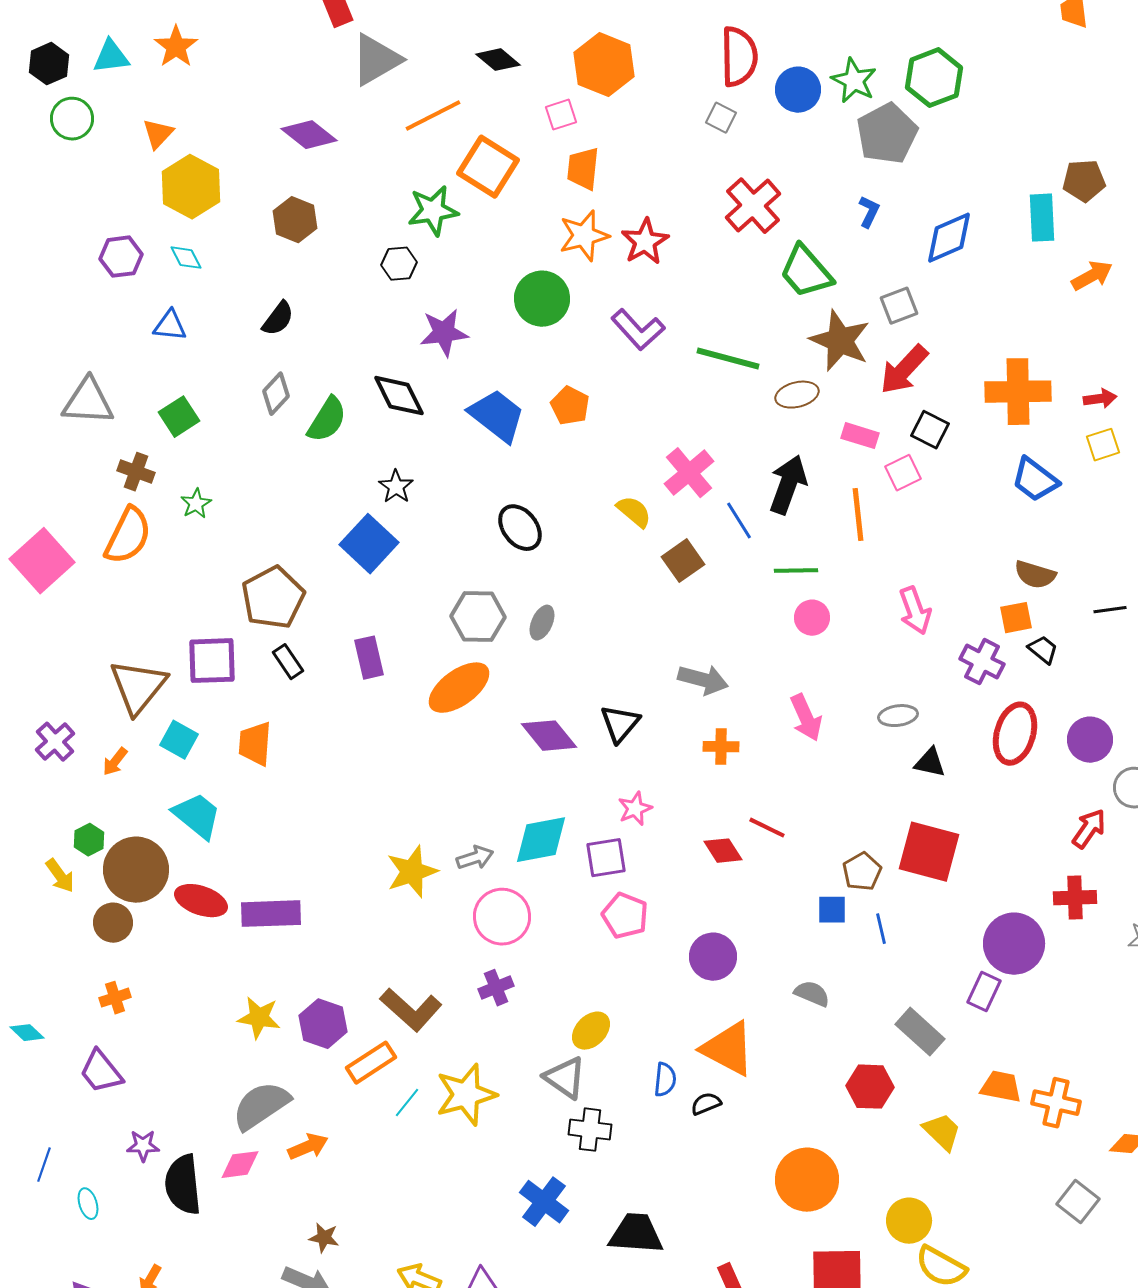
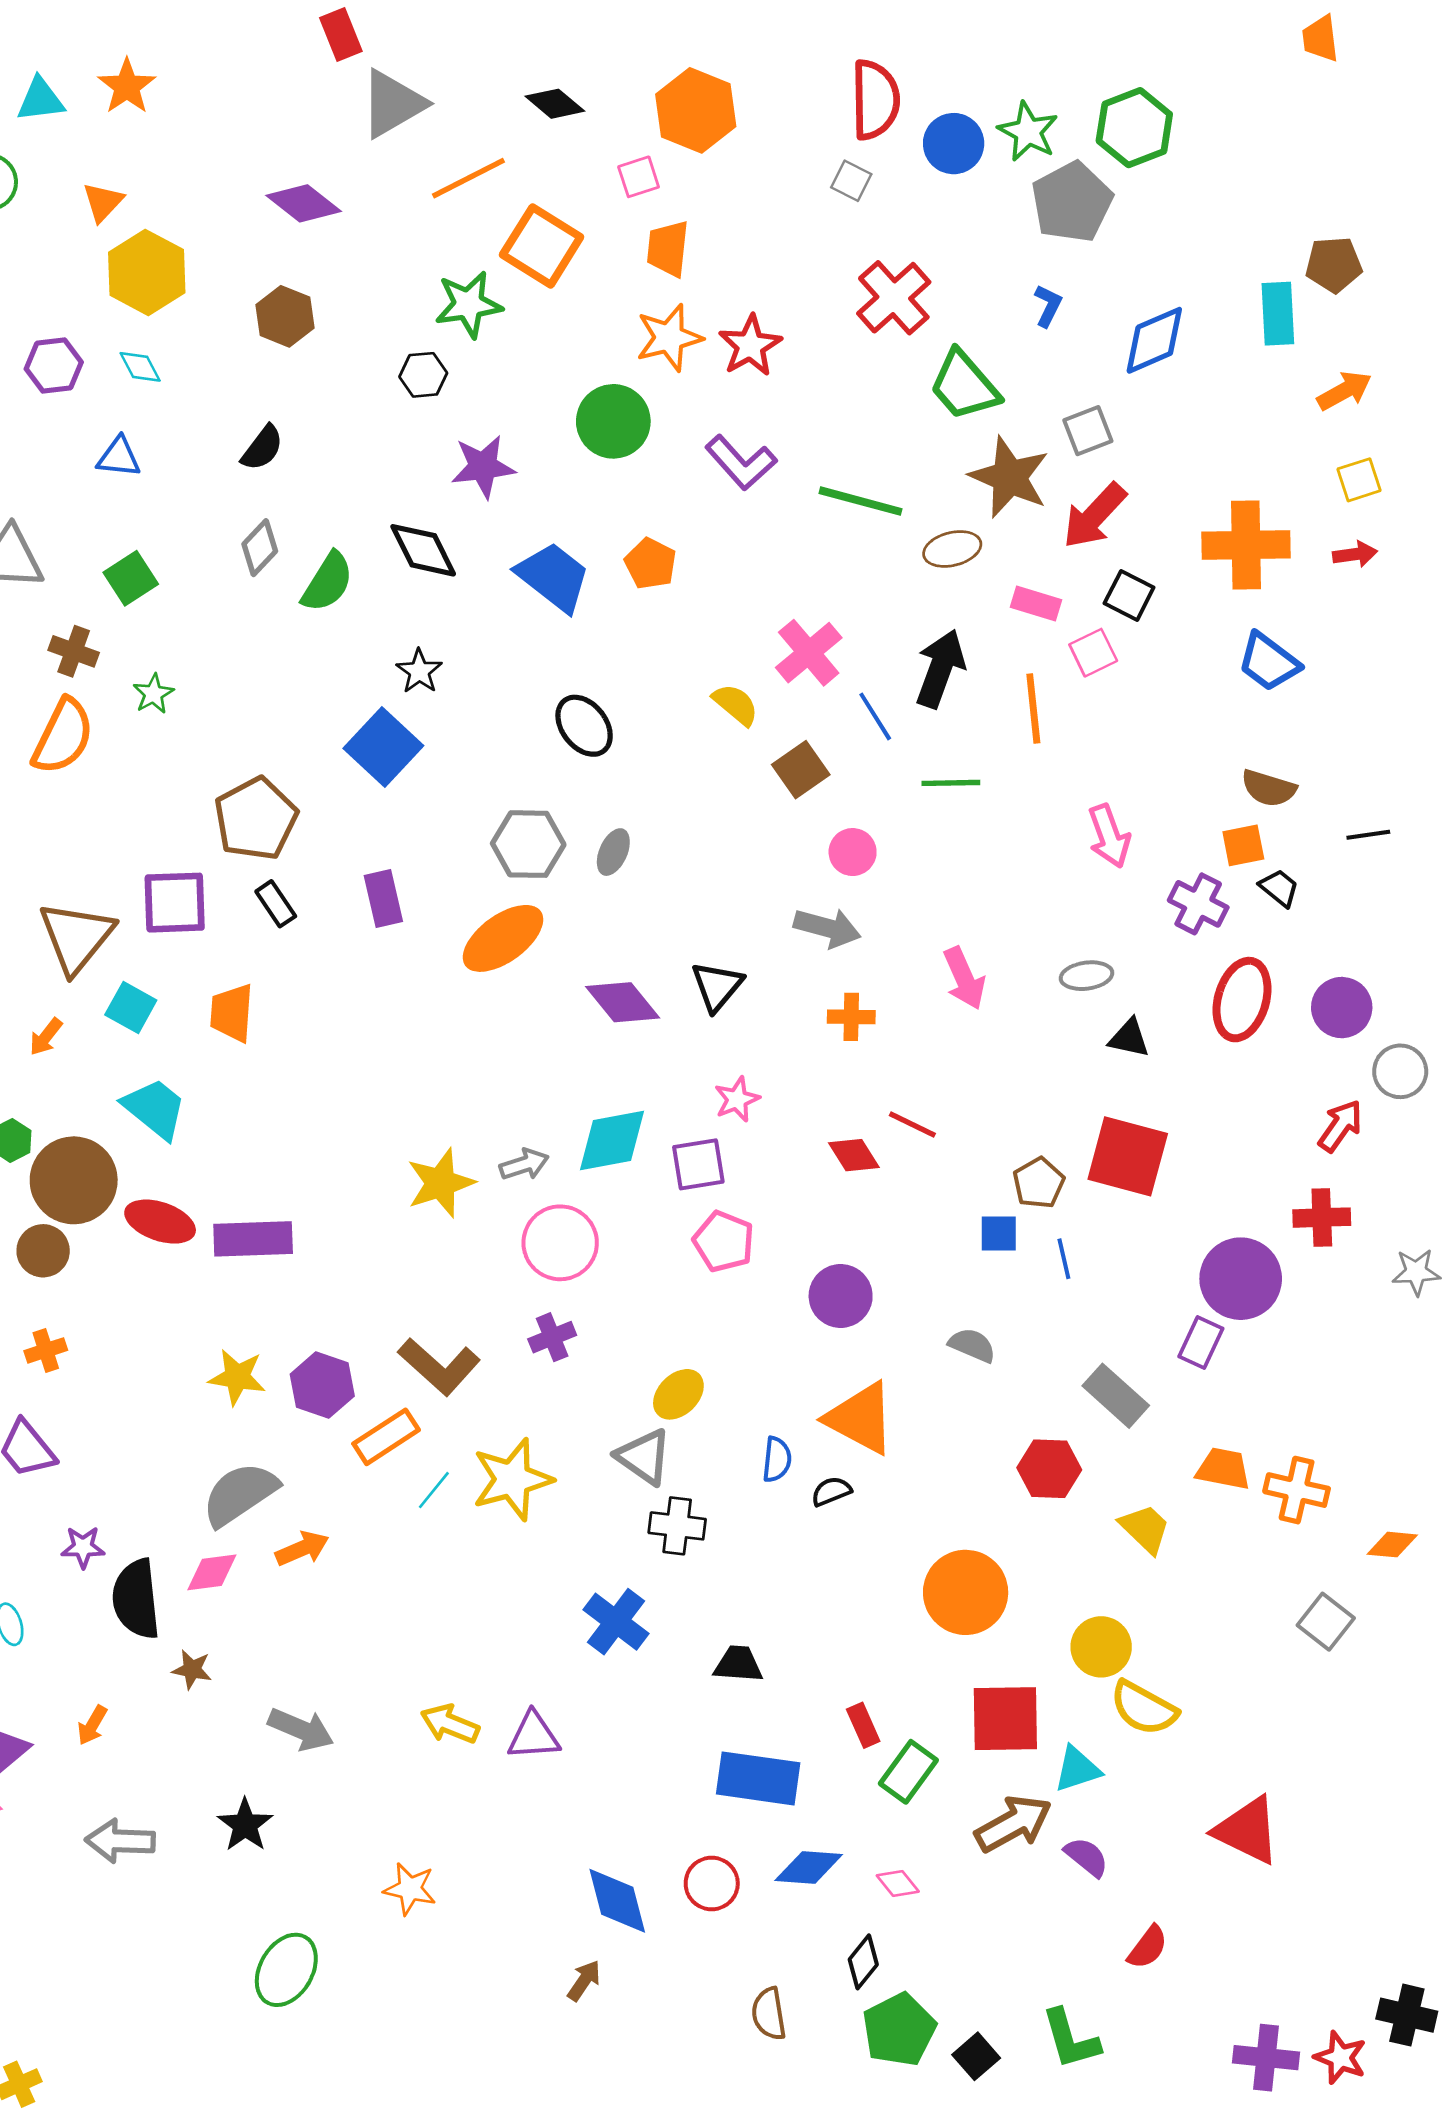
yellow square: (1103, 445) -> (1359, 480), moved
pink circle: (812, 618) -> (853, 852), moved
black trapezoid: (636, 1234) -> (738, 1664), size x0.7
brown star: (324, 1238) -> (192, 1669), moved

